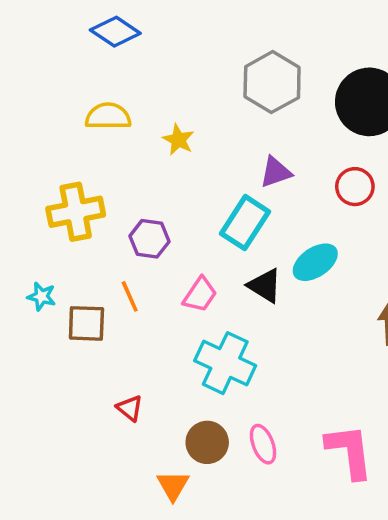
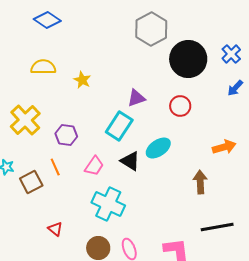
gray hexagon: (272, 82) -> (151, 29), moved
yellow cross: (76, 212) -> (25, 120), turned -32
brown square: (86, 323) -> (31, 182), turned -30

